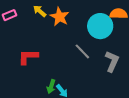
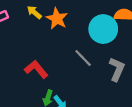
red L-shape: (28, 57) -> (36, 69), moved, turned 50

